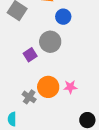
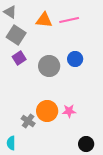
blue circle: (63, 17) -> (75, 59), moved
purple square: (30, 55) -> (19, 58), moved

